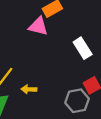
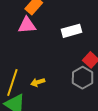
white rectangle: (83, 48) -> (72, 31), turned -54

